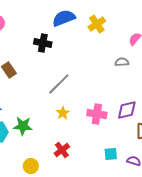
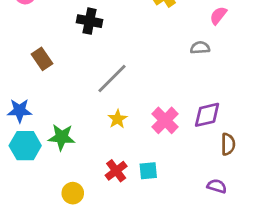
pink cross: (97, 114) -> (165, 120), turned 36
cyan square: (111, 154) -> (148, 171), moved

